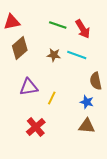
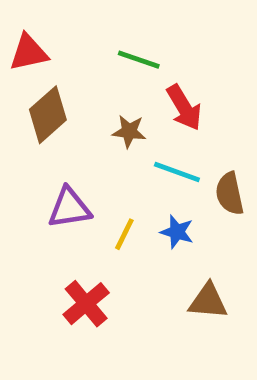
red arrow: (83, 29) -> (184, 108), moved
cyan line: (77, 55) -> (177, 172), moved
blue star: (87, 102) -> (177, 232), moved

